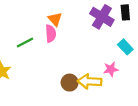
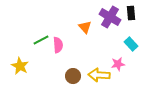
orange triangle: (55, 19) -> (85, 27), moved
pink semicircle: (51, 34) -> (58, 45), moved
brown circle: (70, 83) -> (73, 76), moved

